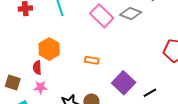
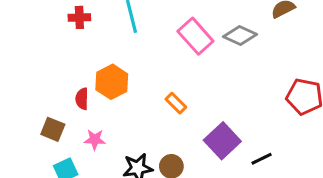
orange rectangle: (92, 60) -> (176, 103), turned 32
red semicircle: (37, 68) -> (82, 99), moved

